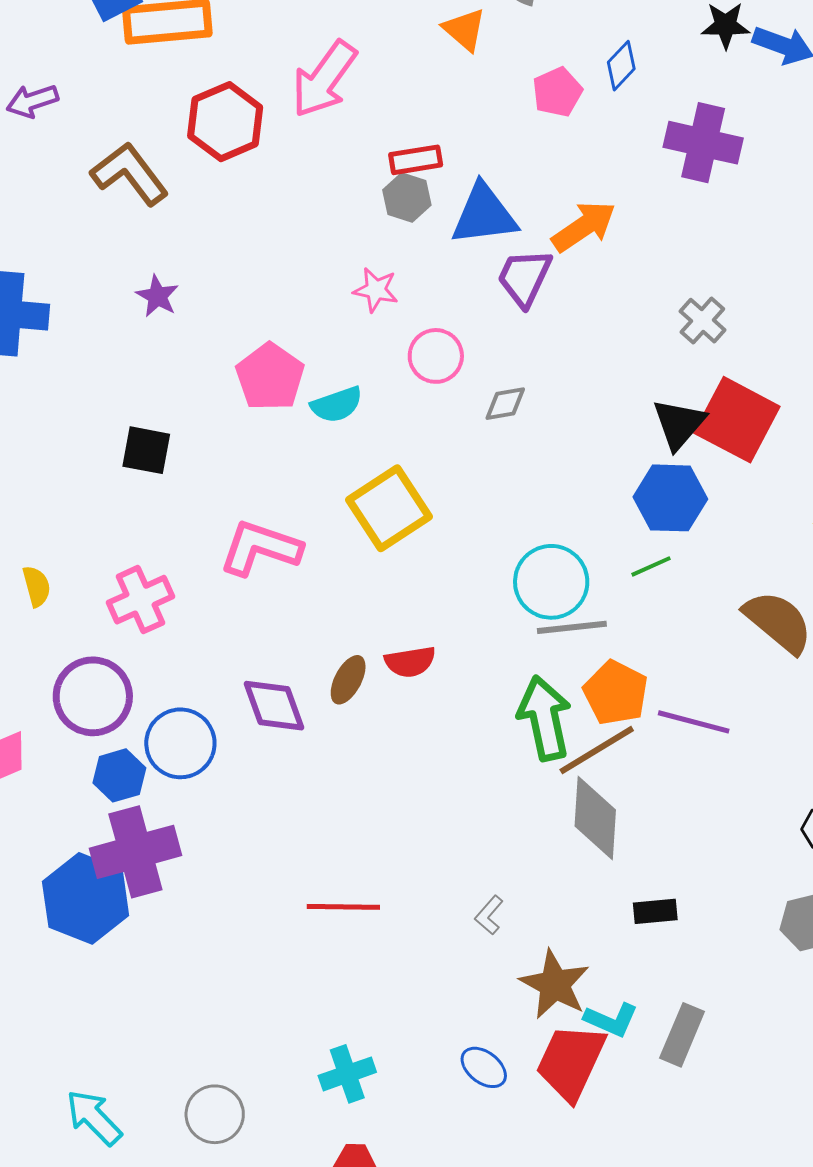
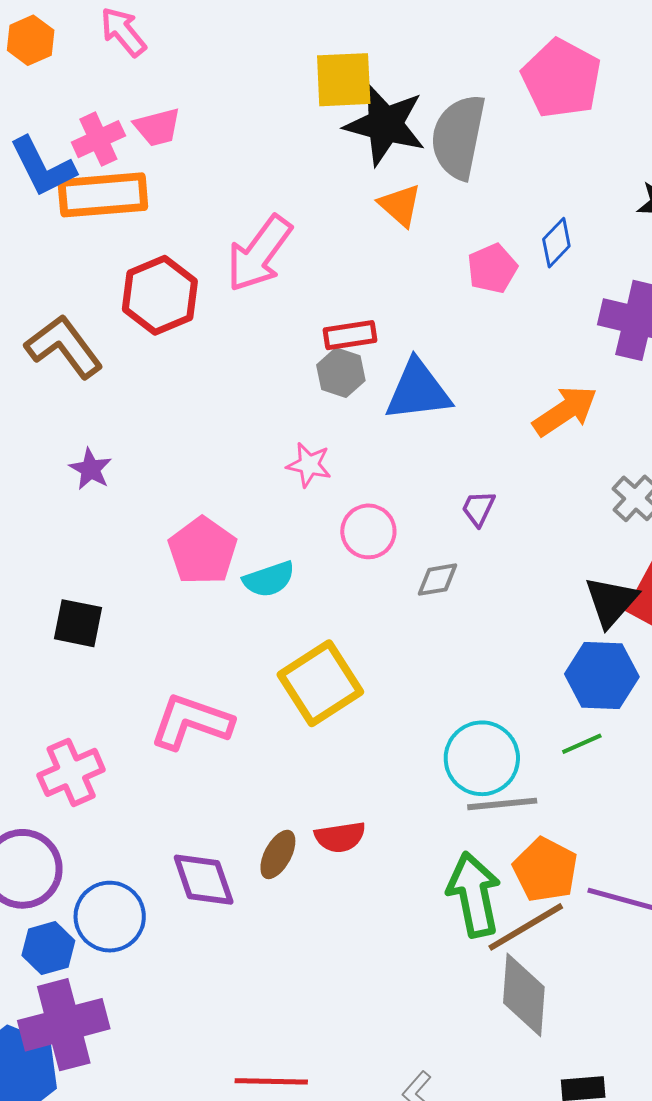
orange arrow: (584, 227) -> (565, 411), moved
purple trapezoid: (524, 278) -> (478, 508), moved, size x0.6

